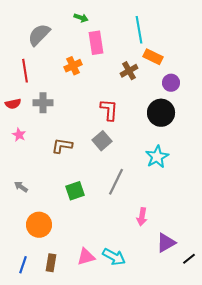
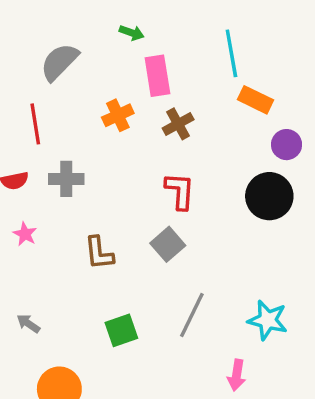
brown cross: (129, 71) -> (178, 124), moved
brown L-shape: (62, 146) -> (99, 253), turned -105
cyan star: (157, 157) -> (268, 320), moved, turned -30

